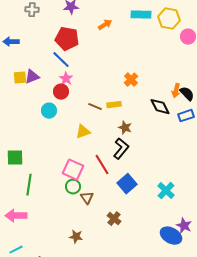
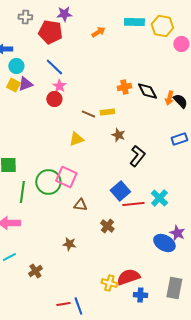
red pentagon: (67, 39) -> (50, 32), moved
yellow square: (20, 78) -> (13, 85), turned 32
orange cross: (131, 80) -> (124, 87), turned 32
black diamond: (160, 107) -> (147, 91), moved
cyan circle: (49, 111) -> (16, 66), moved
blue rectangle: (186, 116) -> (179, 139), moved
black L-shape: (121, 149) -> (137, 156), moved
red line: (102, 165) -> (133, 204), moved, turned -65
green circle: (73, 187) -> (48, 182), moved, size x1.6
brown triangle: (87, 198) -> (80, 205), turned -48

